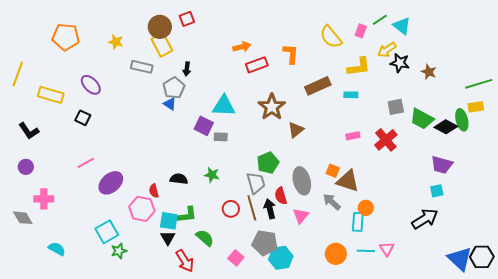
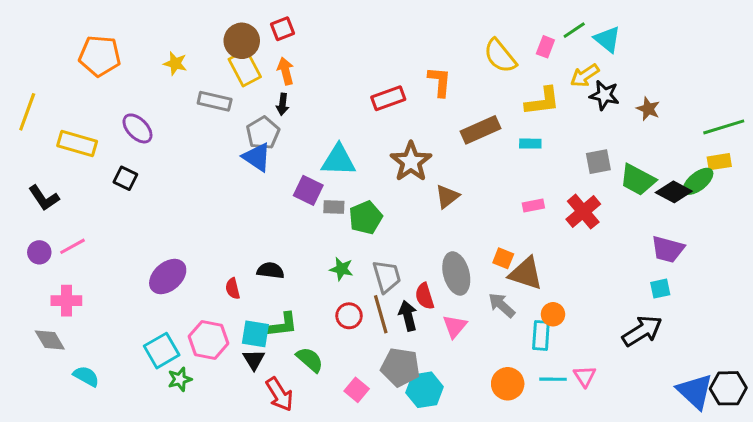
orange arrow: (242, 47) -> (286, 71), moved, turned -90
blue triangle: (170, 104) -> (257, 157), size x1.5
green ellipse: (462, 120) -> (698, 181), turned 65
pink line: (86, 163) -> (73, 246), moved
green pentagon: (268, 163) -> (366, 218), moved
green star: (212, 175) -> (341, 269), moved
pink hexagon: (142, 209) -> (209, 340), moved
gray diamond: (23, 218) -> (50, 340), moved

